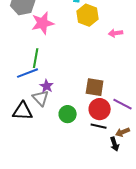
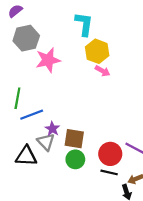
pink arrow: (116, 33) -> (103, 71), moved, turned -144
green line: (36, 58) -> (17, 98), moved
brown square: (95, 87) -> (74, 139), moved

